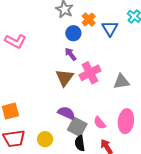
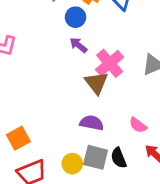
brown triangle: (64, 78) -> (96, 83), moved
gray square: (77, 127) -> (96, 157), moved

